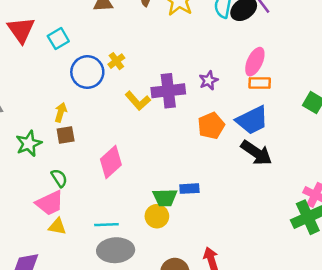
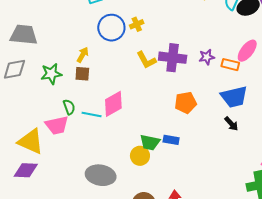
orange rectangle: (260, 83) -> (230, 65), moved
orange pentagon: (211, 126) -> (186, 103), moved
black arrow: (256, 153) -> (231, 124), size x0.6
cyan line: (106, 225) -> (92, 114), moved
yellow triangle: (57, 226) -> (31, 141), moved, size x1.8

